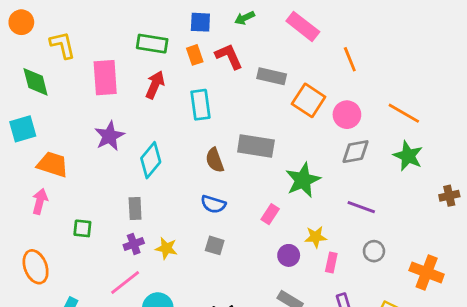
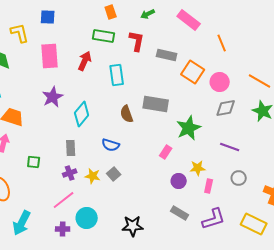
blue square: (200, 22) -> (48, 17), moved
green rectangle: (152, 44) -> (104, 36), moved
orange rectangle: (195, 55) -> (111, 12), moved
red L-shape: (229, 56) -> (137, 41), turned 35
blue semicircle: (213, 204) -> (111, 145), moved
gray square: (215, 245) -> (114, 174), moved, turned 32

